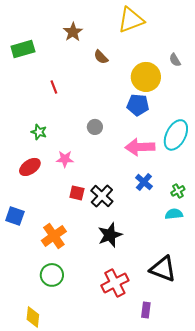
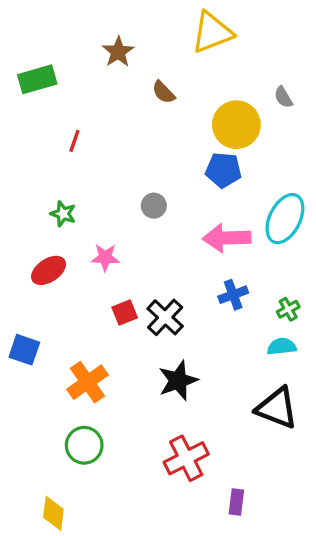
red line: (54, 87) -> (74, 141), moved, turned 40
blue cross: (144, 182) -> (233, 295), turned 30
red square: (77, 193) -> (125, 312), turned -35
black triangle: (163, 269) -> (277, 408), moved

